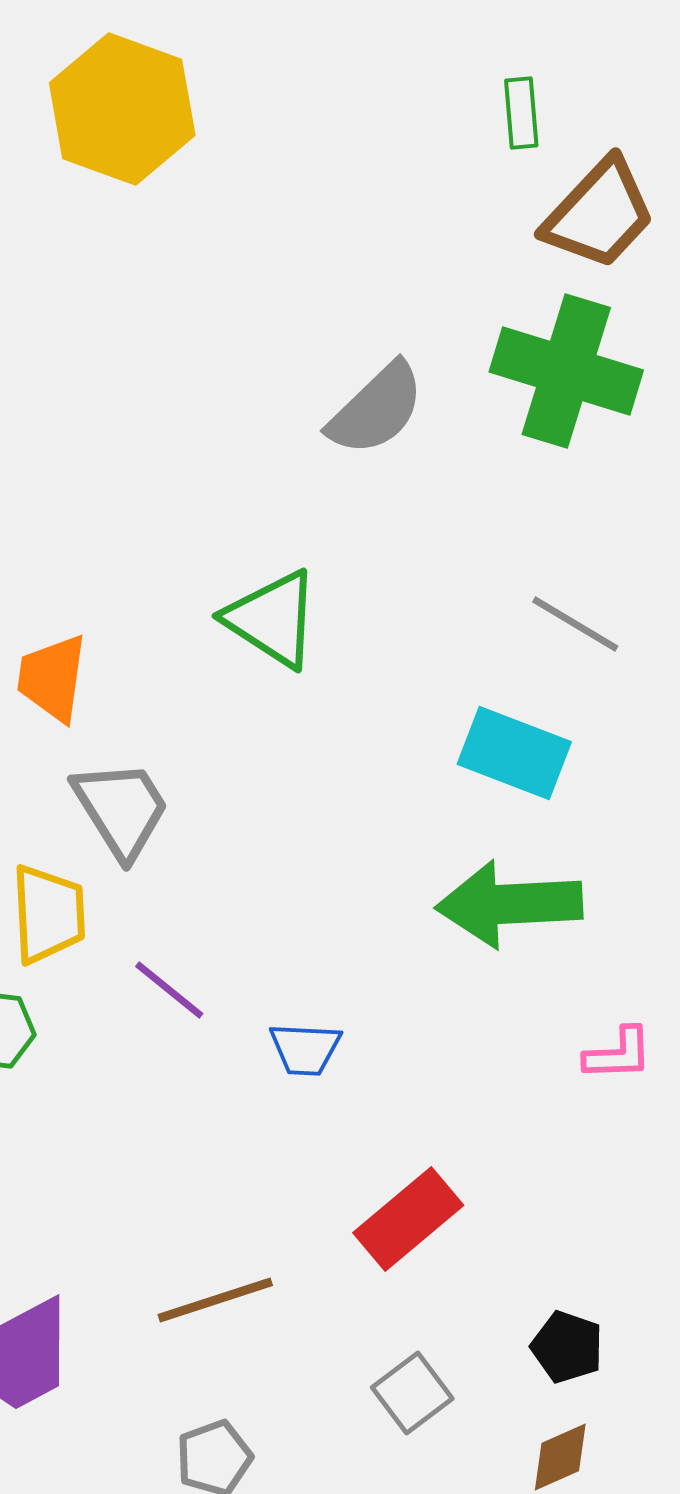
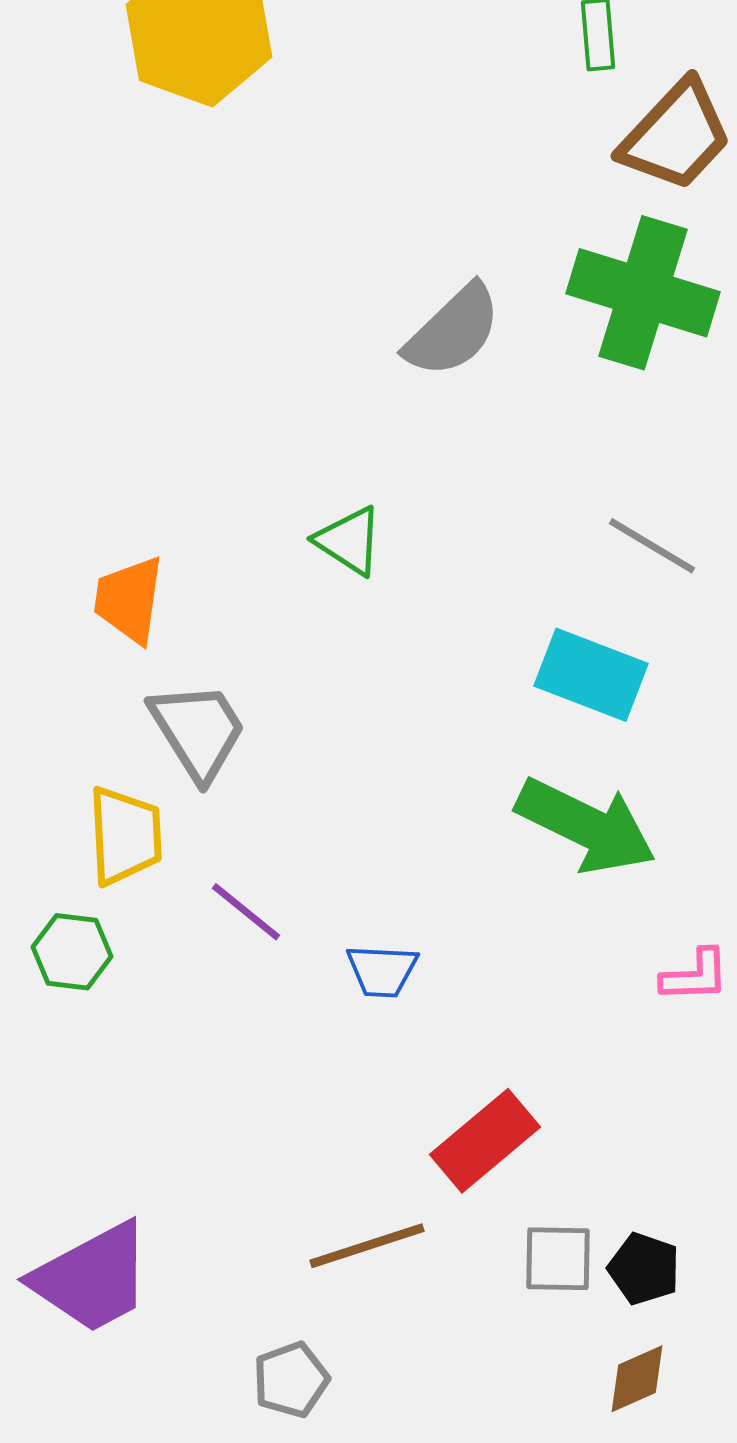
green triangle: (272, 619) -> (349, 541), size x0.7
green arrow: (509, 904) -> (586, 826), turned -151
brown line: (215, 1300) -> (367, 1246), moved
gray square: (412, 1393) -> (558, 1259), moved, turned 38

